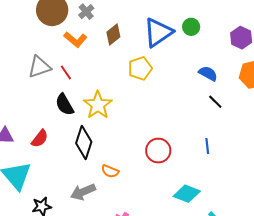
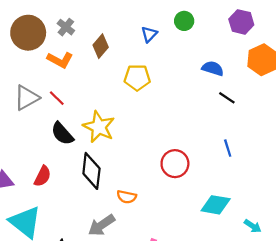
blue triangle: (158, 32) -> (149, 34), size x0.5
yellow pentagon: (140, 68) -> (137, 78), turned 30

